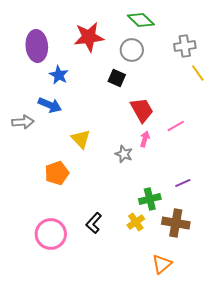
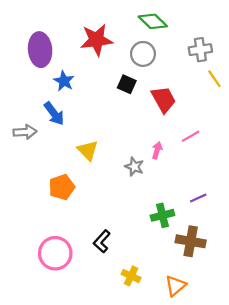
blue arrow: (50, 105) -> (54, 114), turned 30
red trapezoid: (142, 110) -> (164, 99), moved
yellow cross: (136, 222) -> (131, 276), moved, turned -30

